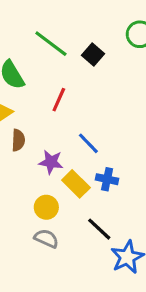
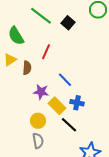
brown semicircle: (18, 140) -> (27, 68), moved
black line: (99, 229) -> (69, 125), moved
gray semicircle: (46, 238) -> (38, 141), turned 56

